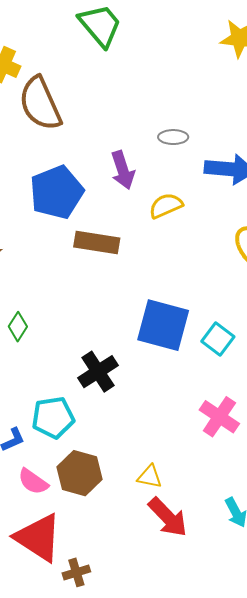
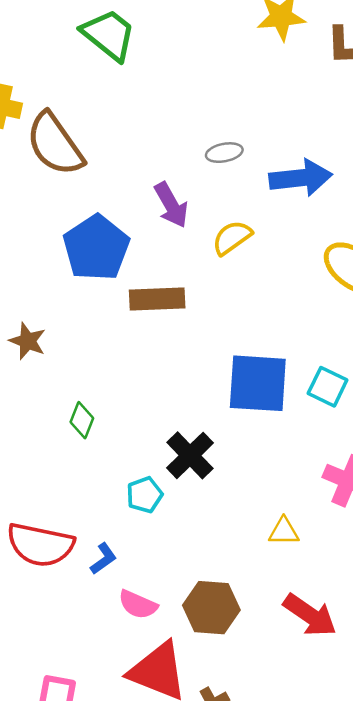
cyan pentagon: (53, 417) -> (145, 495), moved, size x0.7
brown hexagon: (80, 473) -> (211, 608), moved
yellow triangle: (150, 477) -> (284, 531), moved

